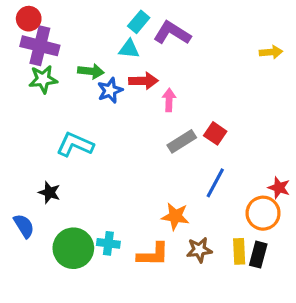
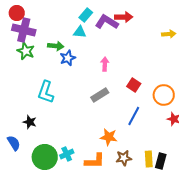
green star: (43, 79) -> (26, 51), turned 30
red arrow: (143, 81) -> (124, 17), moved
gray rectangle: (182, 141) -> (100, 95), moved
cyan L-shape: (75, 145) -> (46, 92), turned -95
orange circle: (263, 213) -> (164, 95), moved
cyan cross: (108, 243) -> (67, 154), turned -32

